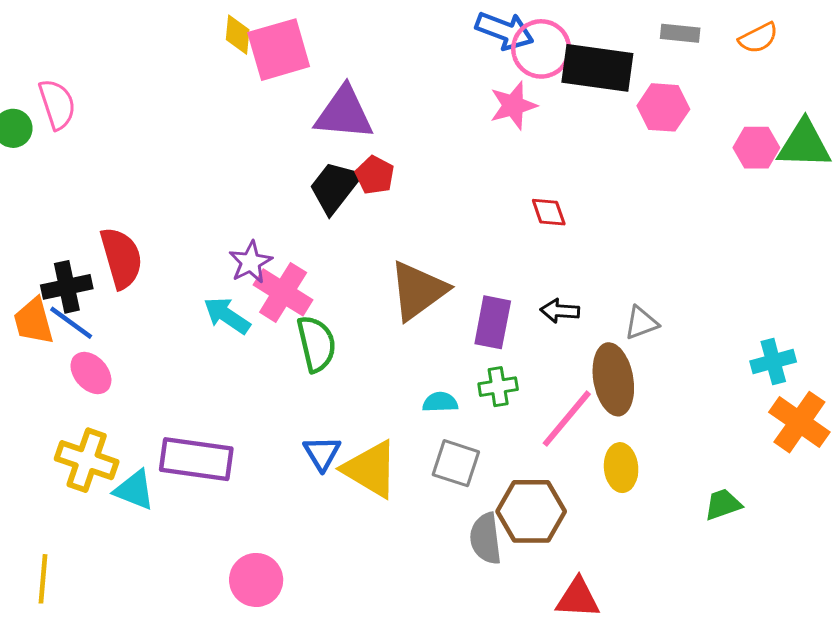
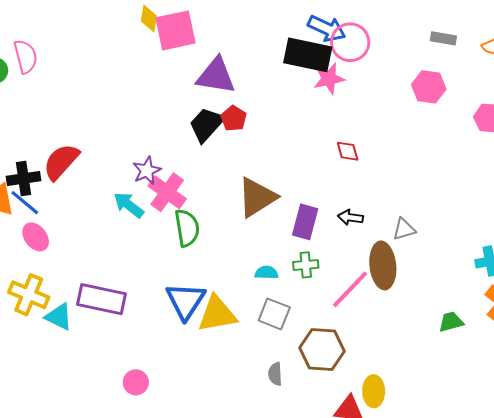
black rectangle: (597, 68) -> (308, 55), moved
red semicircle: (121, 258) -> (61, 162), turned -126
blue triangle: (322, 453) -> (186, 301), size x1.6
yellow ellipse: (621, 468) -> (374, 391), moved
yellow triangle: (371, 469) -> (217, 314), turned -45
green trapezoid: (723, 504) -> (451, 322), moved
gray semicircle: (486, 539) -> (275, 374), moved, size x0.7
pink circle: (256, 580) -> (136, 382), size x0.7

